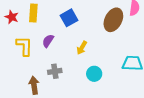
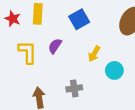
gray cross: (55, 71) -> (74, 88), moved
cyan circle: (94, 74) -> (114, 70), moved

